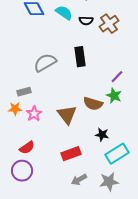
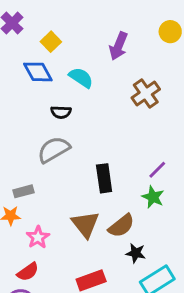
black semicircle: (86, 21) -> (61, 112), moved
black rectangle: (80, 57) -> (104, 178), moved
brown semicircle: (93, 104) -> (121, 226), moved, turned -54
pink star: (34, 114) -> (38, 237), moved

